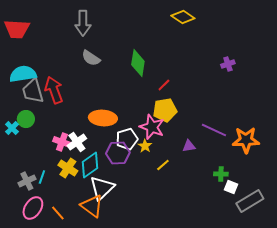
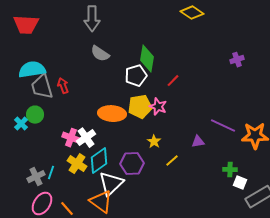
red arrow: (54, 90) -> (63, 86), size x0.6
yellow pentagon: (165, 110) -> (140, 107), moved
pink star: (152, 127) -> (158, 107), moved, size x0.7
white pentagon: (127, 139) -> (136, 76), moved
purple hexagon: (118, 153) -> (132, 164), moved

